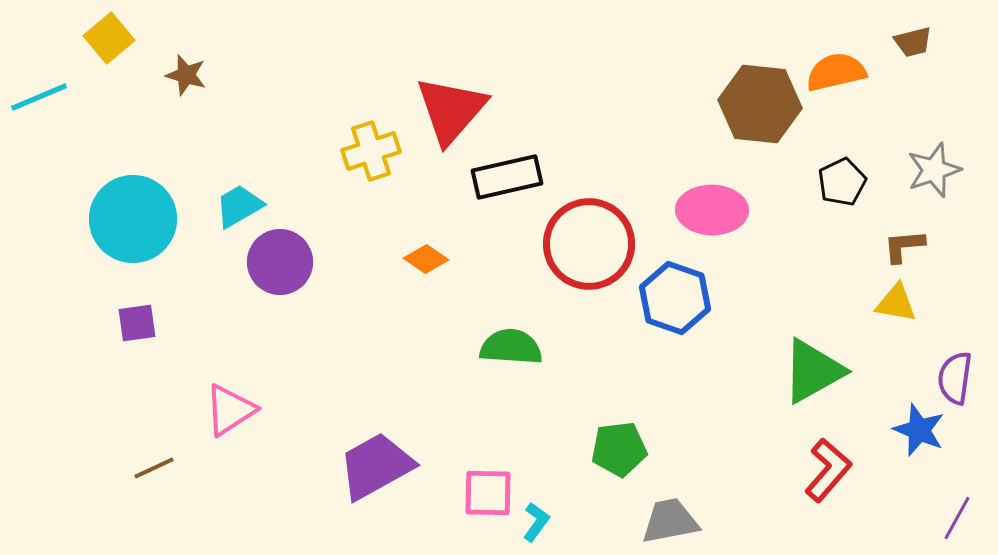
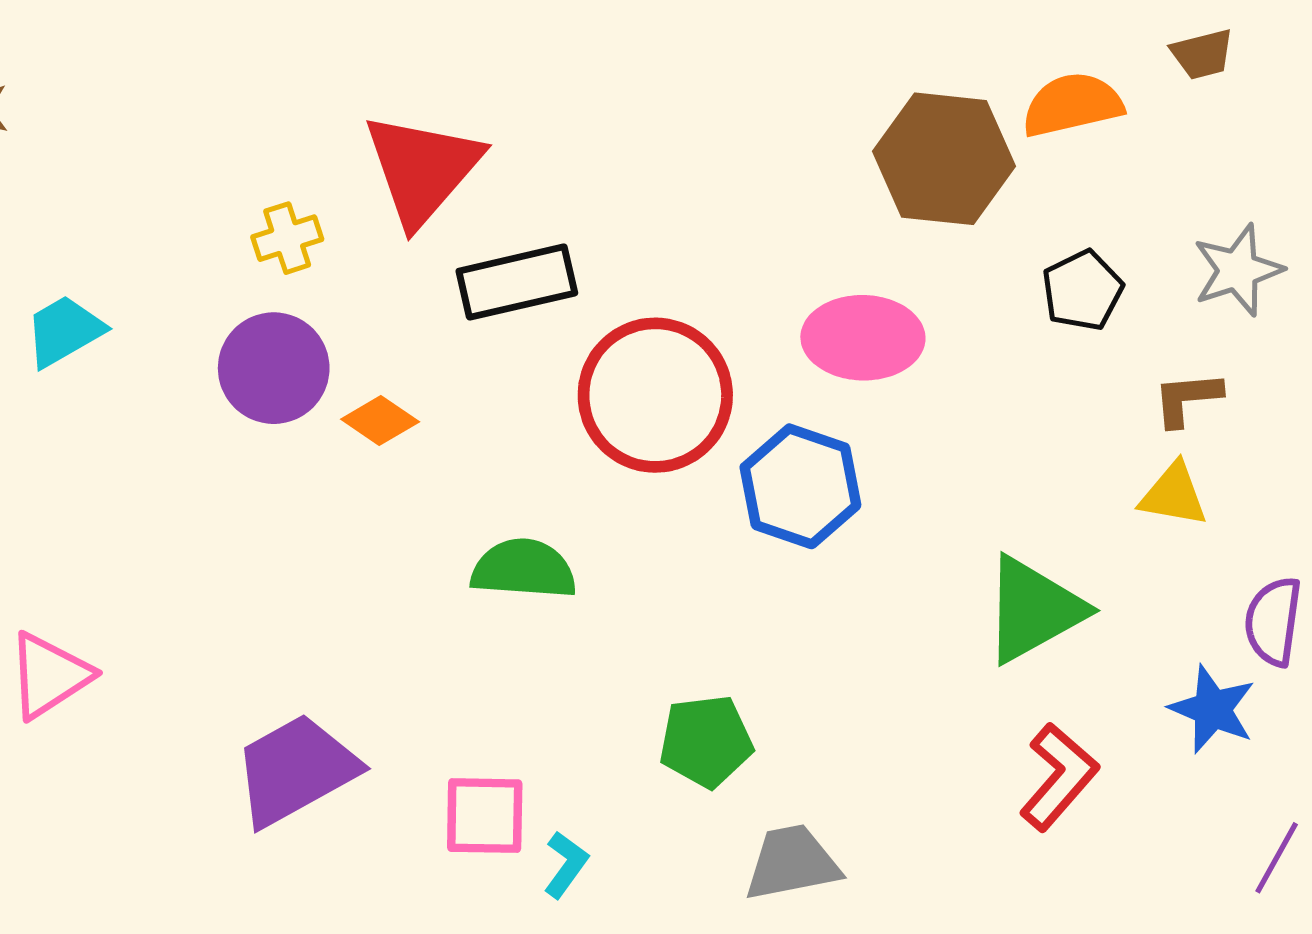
yellow cross: (371, 151) -> (287, 238), size x0.7
purple circle: (280, 262) -> (274, 368), moved

